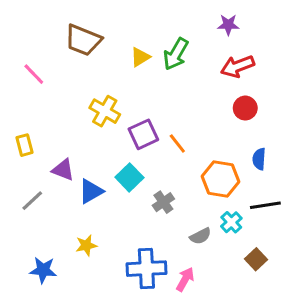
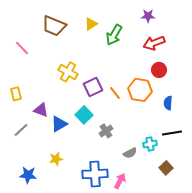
yellow triangle: (140, 57) -> (91, 24), moved
orange hexagon: (221, 179) -> (140, 90), moved
cyan cross: (231, 222) -> (150, 144), turned 32

